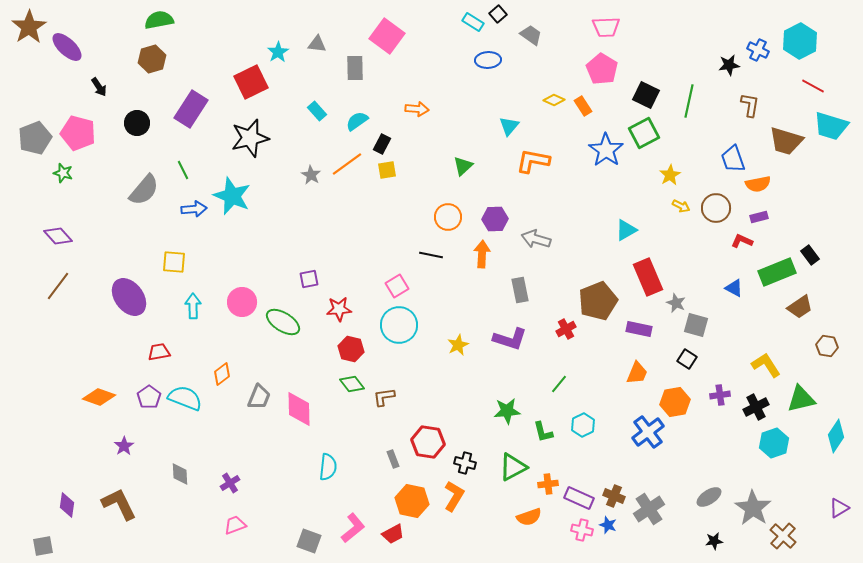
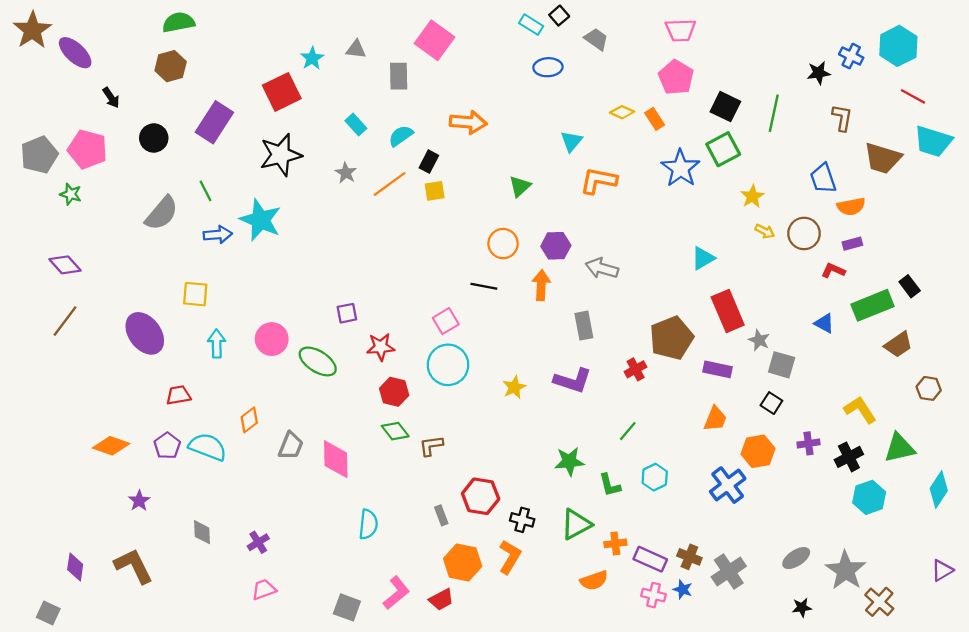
orange arrow: (417, 109) -> (468, 122), size x1.4
gray star: (311, 175) -> (346, 173), moved
gray square: (43, 546) -> (48, 613), turned 35

